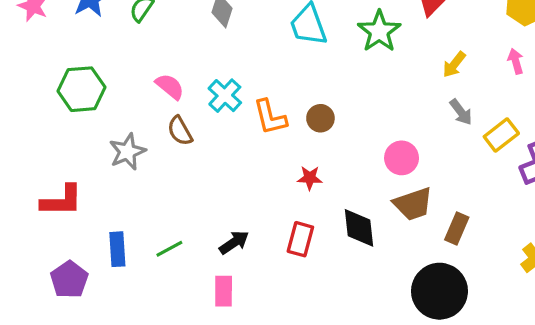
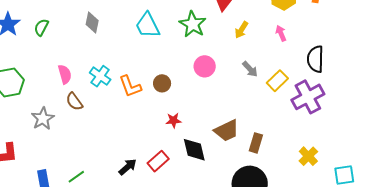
yellow arrow: (454, 65) -> (241, 30), moved
pink semicircle: (170, 86) -> (65, 74), turned 42
pink circle: (402, 158) -> (205, 66), moved
red star: (310, 178) -> (173, 120), moved
red rectangle: (300, 239) -> (158, 161), turned 40
black arrow: (234, 242) -> (128, 167), moved

